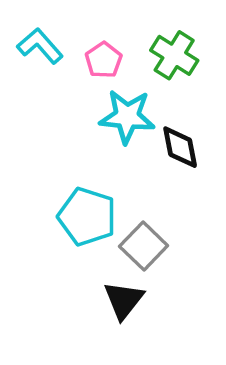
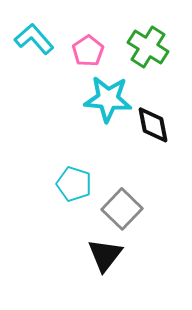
cyan pentagon: (87, 217) -> (74, 184), size x0.7

